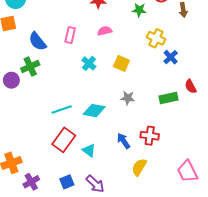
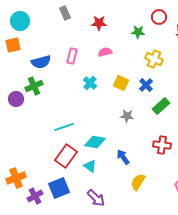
blue semicircle: (38, 41) -> (41, 62), turned -66
blue cross: (171, 57) -> (146, 85), moved
green rectangle: (169, 98) -> (161, 106), moved, turned -30
cyan diamond: (94, 111) -> (95, 142), moved
red cross: (150, 136) -> (162, 145), moved
blue square: (67, 182) -> (59, 188), moved, size x1.5

